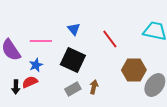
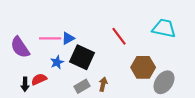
blue triangle: (74, 29) -> (68, 38), moved, turned 40
blue star: (36, 65) -> (57, 62), moved

